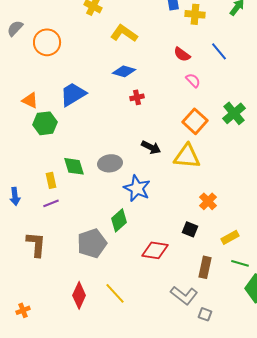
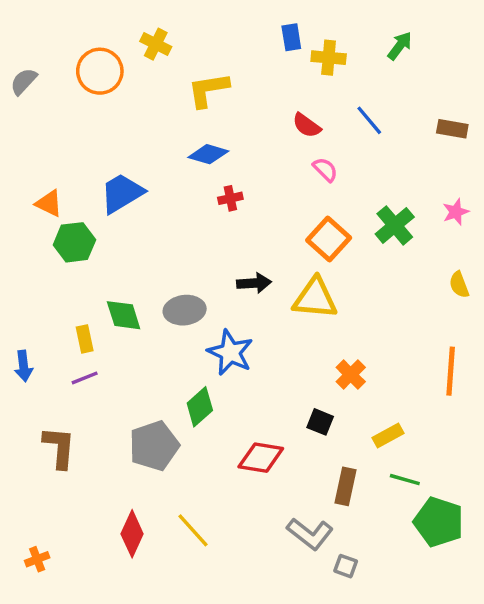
yellow L-shape: (124, 33) -> (208, 90), turned -44
orange circle: (47, 42) -> (100, 71), moved
black arrow: (151, 147) -> (254, 283), turned -30

